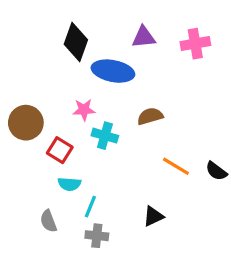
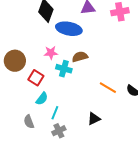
brown semicircle: (150, 116) -> (80, 57), moved
cyan semicircle: (69, 184) -> (42, 99), turned -56
gray cross: (97, 236) -> (59, 131), turned -32

